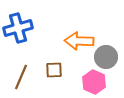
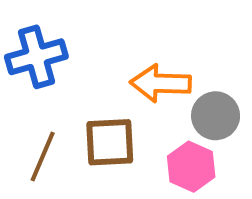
brown square: (54, 70) -> (110, 142), size x1.5

